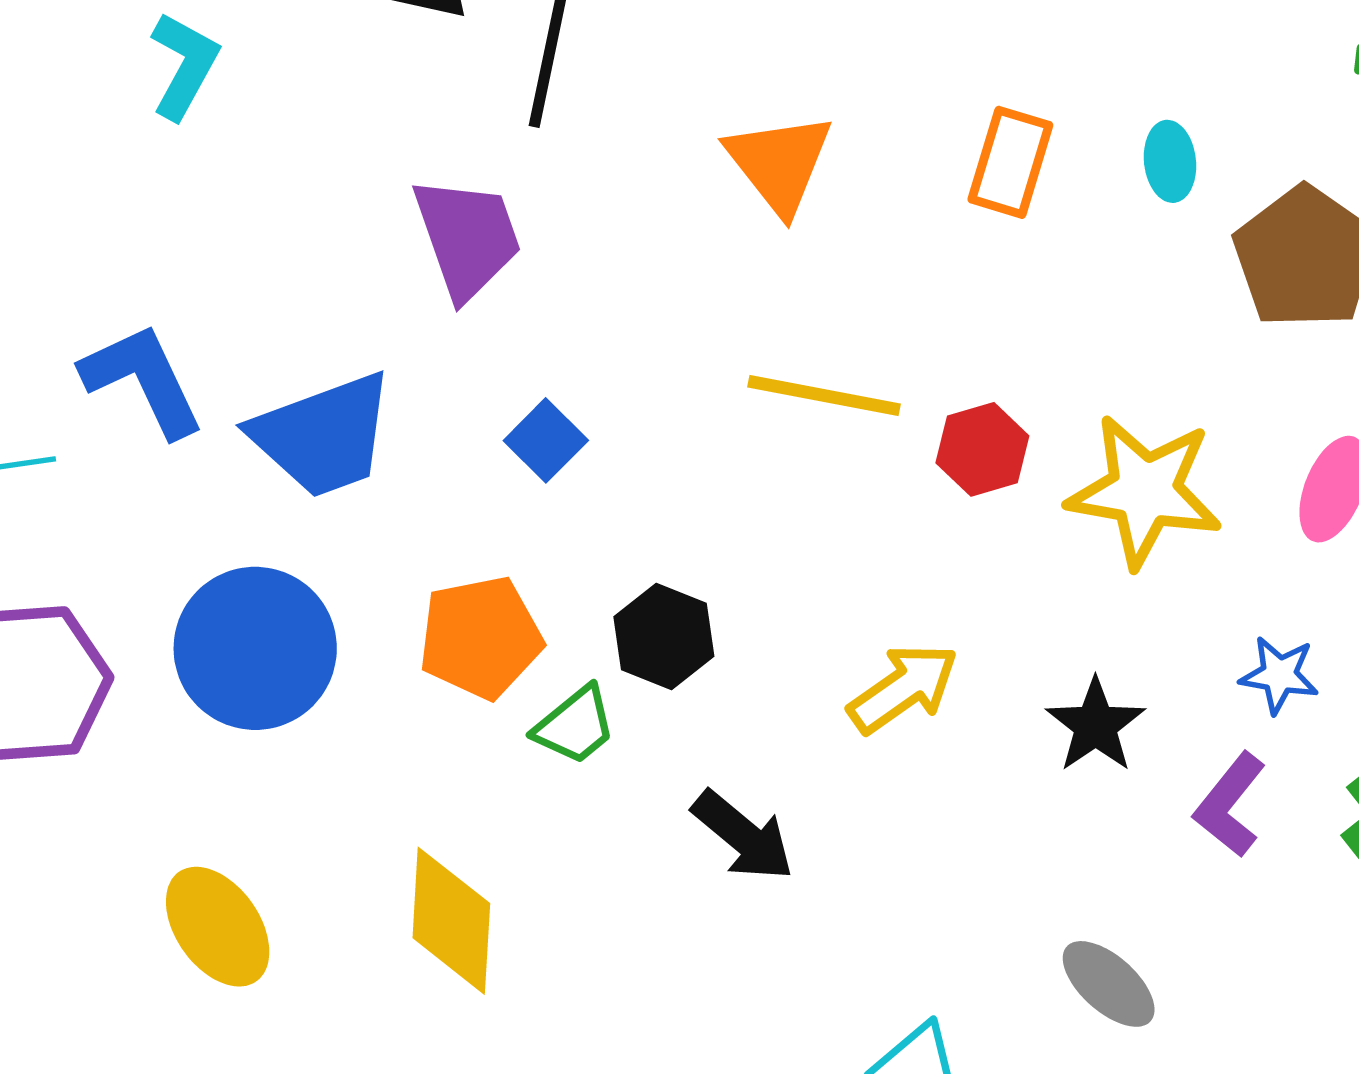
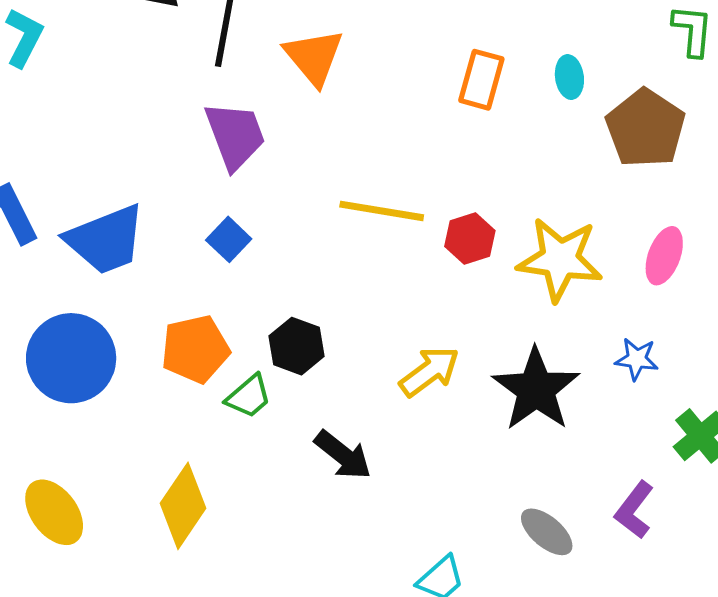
orange triangle: (779, 163) -> (314, 57), moved
purple trapezoid: (467, 238) -> (235, 135), moved
black star: (1096, 725) -> (536, 389), size x1.6
purple L-shape: (1230, 805) -> (634, 510), moved
yellow diamond: (451, 921) -> (183, 506), turned 32

